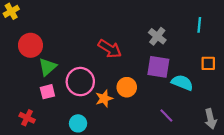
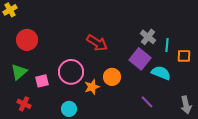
cyan line: (199, 25) -> (167, 45), moved
gray cross: (157, 36) -> (148, 37), moved
green triangle: (47, 67) -> (19, 72), moved
purple square: (158, 67) -> (140, 59), turned 30

